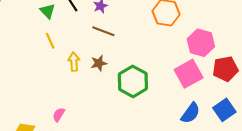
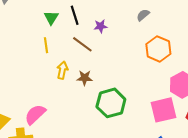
brown line: (103, 31) -> (82, 44), moved
pink semicircle: (59, 115) -> (35, 114), size x1.6

